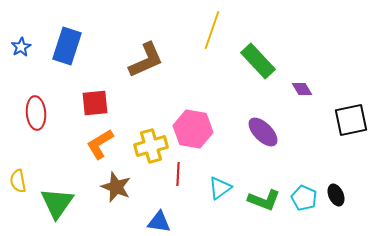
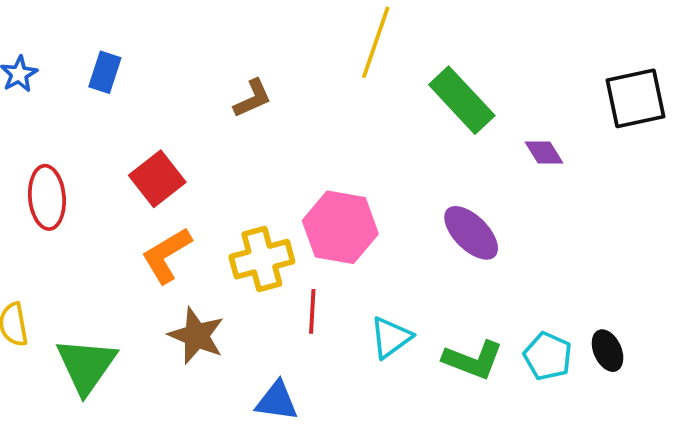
blue rectangle: (67, 46) -> (105, 72), size x0.6
brown L-shape: (146, 60) -> (252, 98), size x0.6
red square: (95, 103) -> (157, 179), turned -32
black square: (351, 120) -> (636, 98), moved

